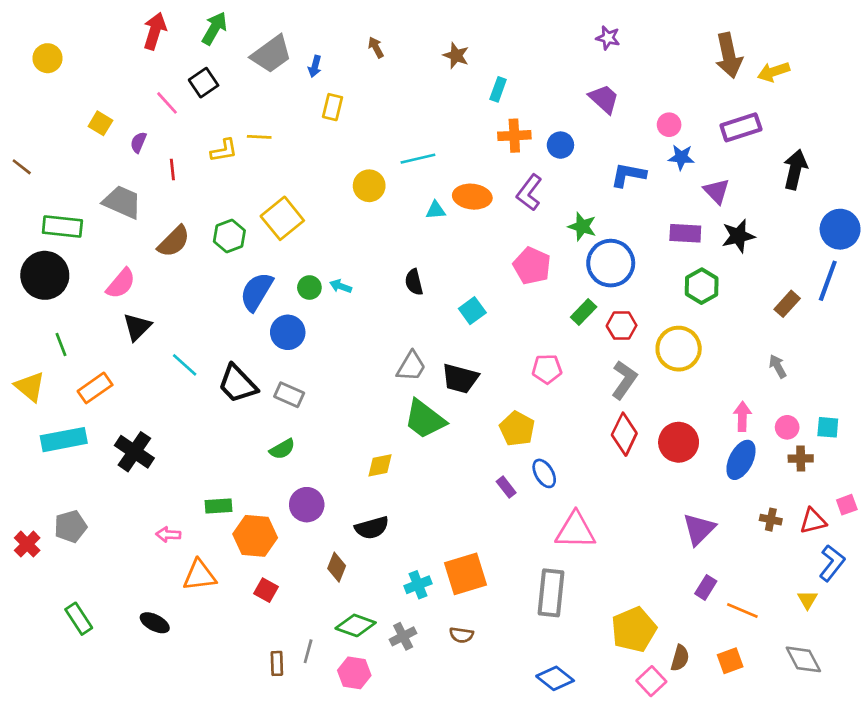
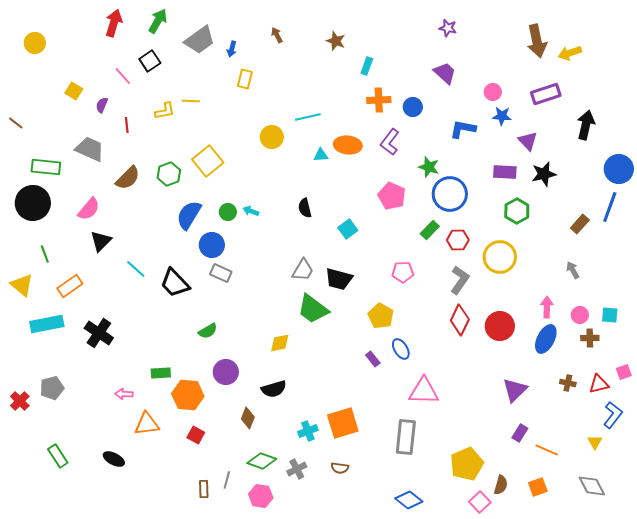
gray rectangle: (289, 395) -> (221, 273), moved

